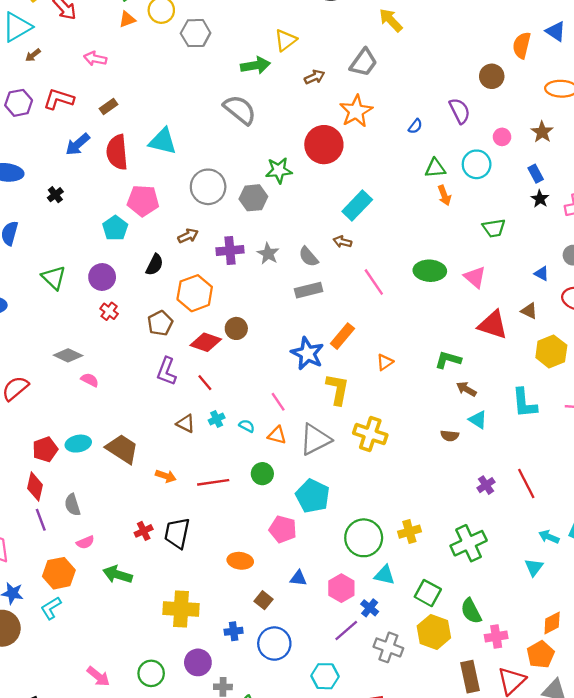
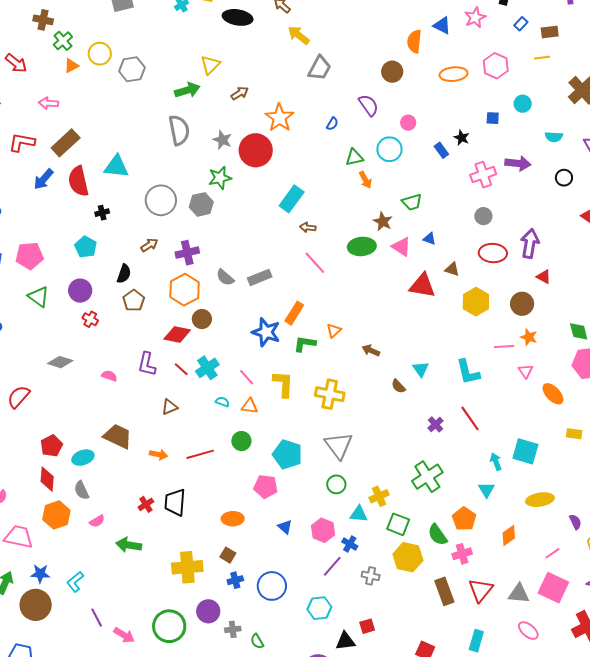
gray trapezoid: (363, 63) -> (320, 68), moved
brown rectangle: (108, 106) -> (66, 143), size x1.8
gray semicircle: (240, 110) -> (179, 130), turned 48
brown star: (542, 132) -> (383, 221), moved
black cross: (55, 195) -> (102, 213), moved, turned 32
black star: (540, 199) -> (462, 138), moved
pink pentagon: (143, 201) -> (29, 256), moved
brown arrow: (342, 242) -> (308, 227), moved
gray star: (268, 254) -> (222, 140), moved
gray semicircle: (308, 257) -> (225, 277), moved
blue triangle: (542, 274) -> (429, 239), moved
orange hexagon: (195, 293) -> (185, 290), moved
brown pentagon: (160, 323) -> (134, 300), moved
green L-shape: (448, 360) -> (305, 344), moved
pink semicircle: (90, 380) -> (109, 376), moved
yellow L-shape: (337, 389) -> (283, 384), moved
brown arrow: (466, 389) -> (371, 350), moved
cyan L-shape: (524, 403) -> (468, 372), moved
cyan cross: (217, 419) -> (207, 368), moved, size x1.6
cyan triangle: (478, 420) -> (421, 369), turned 30
brown triangle: (186, 424) -> (170, 407), turned -42
brown semicircle: (450, 436) -> (398, 386), turned 49
gray triangle: (315, 439) -> (339, 445), moved, turned -32
cyan ellipse: (78, 444) -> (83, 458), moved
purple line: (41, 520) -> (97, 618), moved
yellow cross: (409, 532) -> (379, 496), moved
cyan arrow: (549, 537) -> (496, 462), turned 54
green circle: (364, 538) -> (336, 484), size x0.6
orange hexagon: (59, 573) -> (56, 515), moved
blue triangle: (298, 578) -> (285, 527), turned 42
brown square: (264, 600) -> (228, 555), moved
gray cross: (388, 647) -> (371, 576), size x0.7
orange pentagon: (541, 654) -> (464, 519), moved
green circle: (151, 673) -> (169, 626), size x1.4

